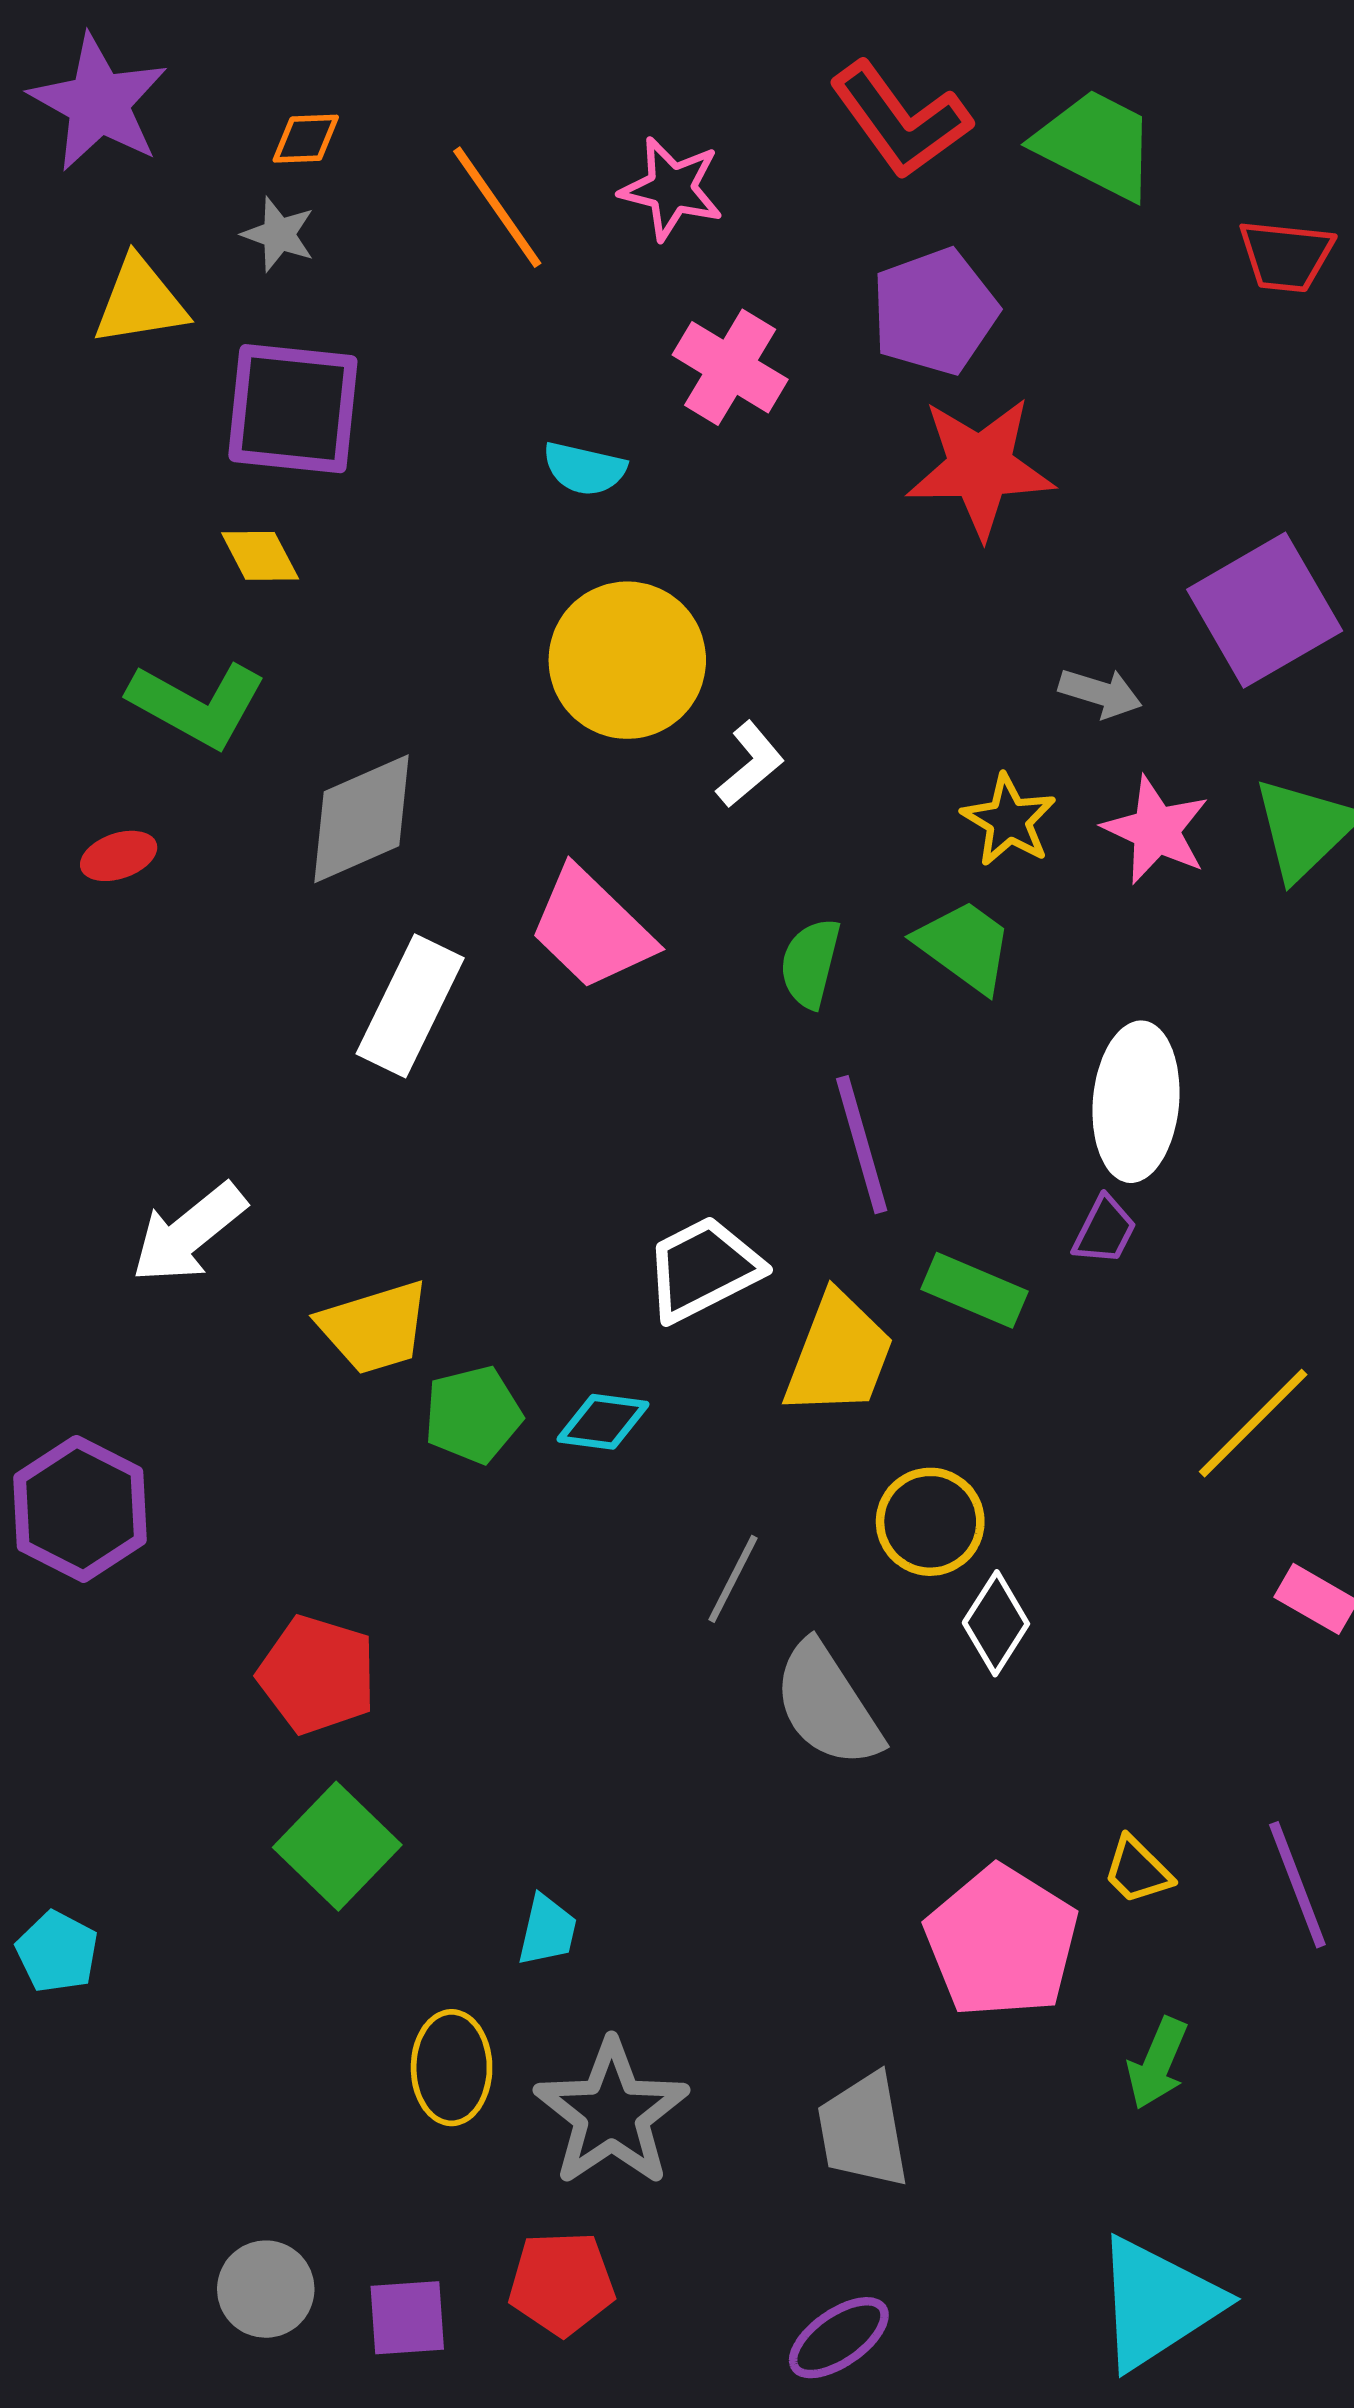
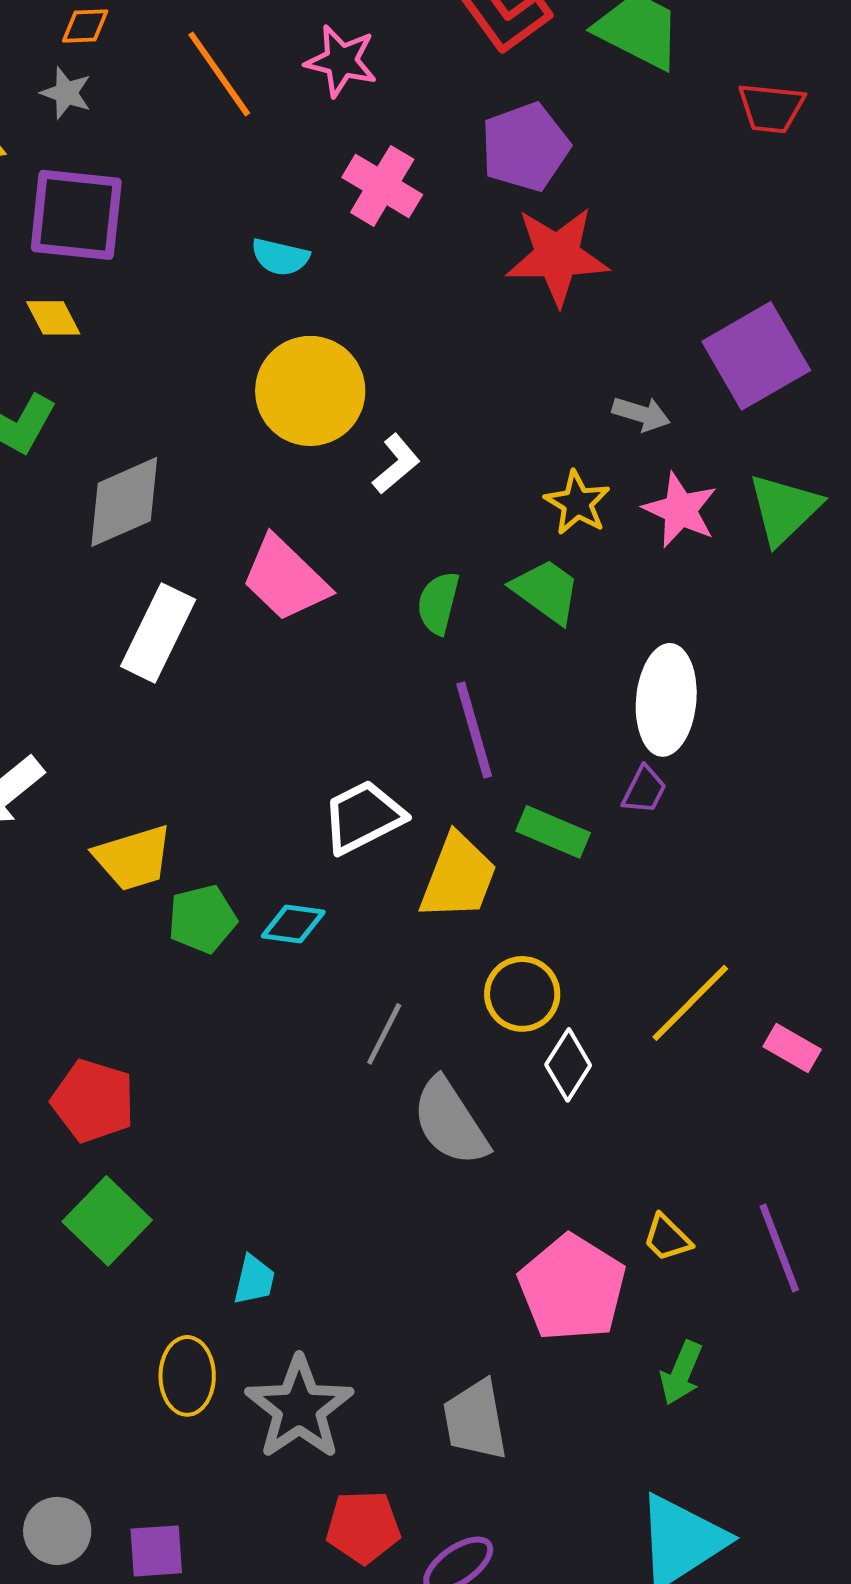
yellow line: (1253, 1423) -> (690, 1003), moved
red pentagon: (562, 2283) -> (363, 1527), moved

